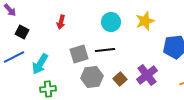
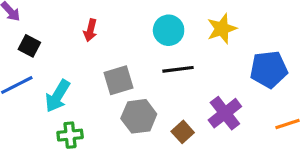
black line: (105, 50) -> (178, 69), moved
brown square: (120, 79) -> (183, 132), moved

